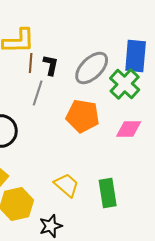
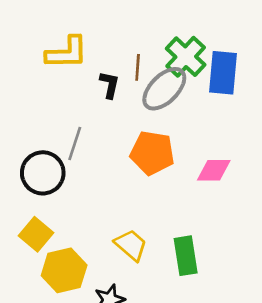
brown line: (31, 63) -> (138, 67), moved
green cross: (125, 84) -> (186, 57), moved
gray line: (38, 93) -> (75, 144), moved

